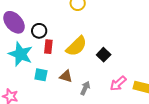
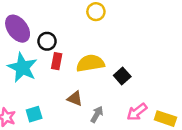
yellow semicircle: (76, 46) -> (90, 63), turned -150
cyan square: (41, 75) -> (34, 114), moved, turned -32

